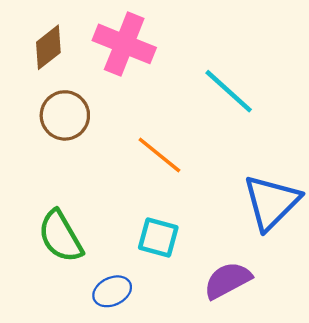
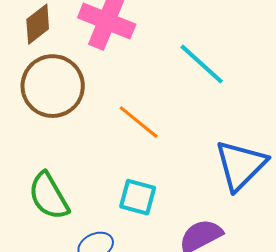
brown circle: (65, 115) -> (53, 86), size x1.4

